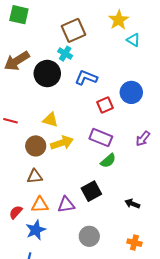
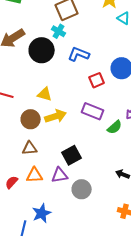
green semicircle: (108, 161) -> (115, 127), moved
black square: (91, 191) -> (72, 155), moved
blue star: (36, 230) -> (42, 213), moved
gray circle: (89, 236) -> (82, 189), moved

